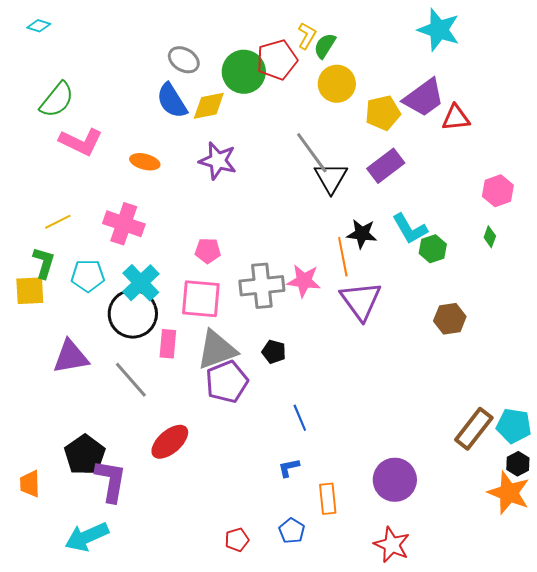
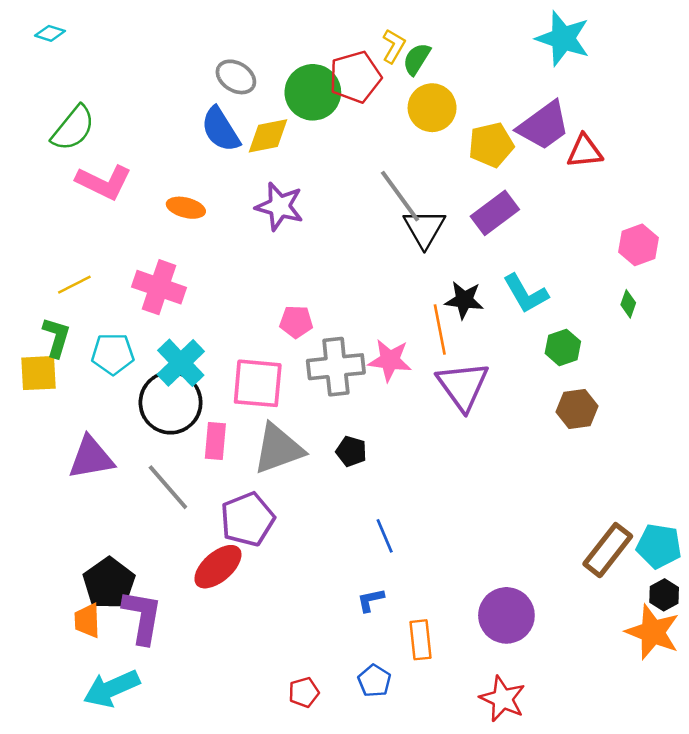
green hexagon: (433, 249) -> (563, 347), moved
pink pentagon: (208, 251) -> (296, 322), moved
purple pentagon: (227, 382) -> (247, 519), moved
orange trapezoid: (30, 484) -> (87, 621), moved

